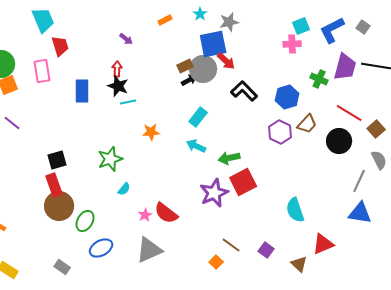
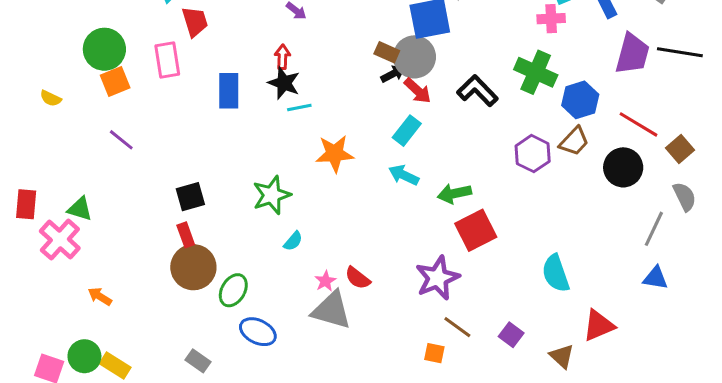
red arrow: (226, 61) -> (417, 91), moved
brown rectangle: (185, 66) -> (387, 52), turned 49
green cross: (319, 79) -> (536, 72), moved, size x1.5
blue hexagon: (287, 97) -> (580, 100), moved
orange star: (151, 132) -> (335, 154), size x1.4
red rectangle: (54, 185) -> (186, 235), size x0.7
purple star: (214, 193) -> (437, 278), moved
red semicircle: (166, 213) -> (358, 278), size x0.7
blue triangle: (360, 213) -> (655, 278), size x0.7
blue ellipse: (101, 248) -> (258, 332), turned 55
gray triangle: (149, 250) -> (332, 310), moved, turned 40
orange square: (216, 262) -> (434, 353), turned -32

